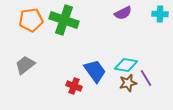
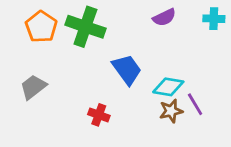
orange pentagon: (31, 20) -> (41, 27), turned -30
blue trapezoid: (95, 71) -> (127, 69), moved

